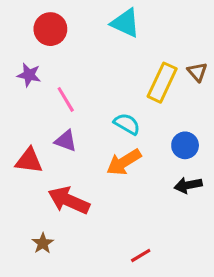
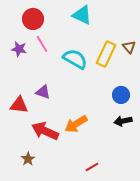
pink line: (66, 99) -> (42, 44), moved
cyan semicircle: (127, 124) -> (75, 59), moved, size x1.4
orange arrow: (124, 162) -> (76, 124), moved

